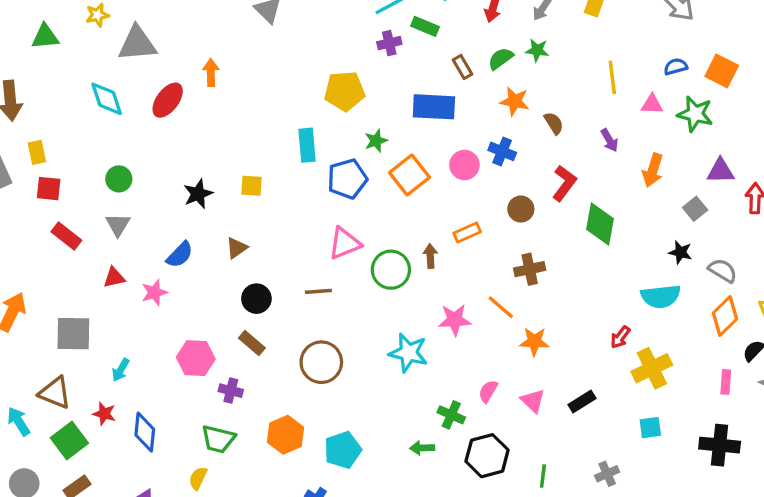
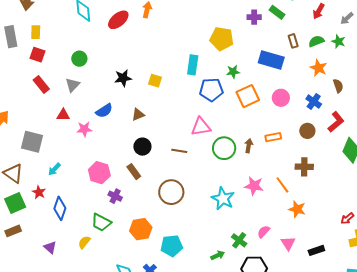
blue cross: (502, 151) -> (314, 101), moved
green arrow: (422, 448) -> (218, 255), turned 144

